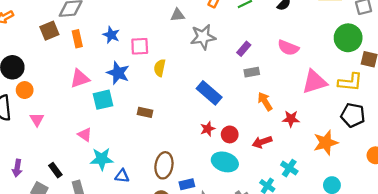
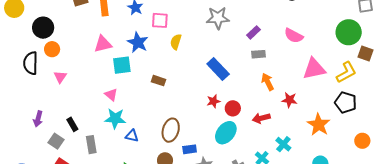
yellow L-shape: (350, 82) -> (346, 72), turned -40
pink triangle: (85, 135) -> (111, 95), moved
orange star: (326, 143) -> (319, 125), turned -30
cyan ellipse: (225, 162) -> (226, 133), turned -75

